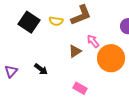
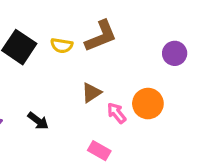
pink arrow: (93, 41) -> (117, 113), moved
orange circle: (111, 58) -> (148, 104), size x0.7

